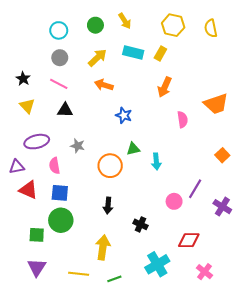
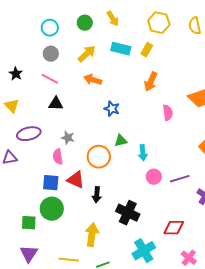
yellow triangle: (27, 106) -> (12, 106), moved
pink semicircle: (55, 166) -> (58, 157), moved
purple line: (195, 189) -> (180, 179), turned 42
red triangle: (28, 190) -> (76, 180), moved
pink circle: (174, 201) -> (154, 177), moved
black cross: (141, 224) -> (128, 213), size x1.6

